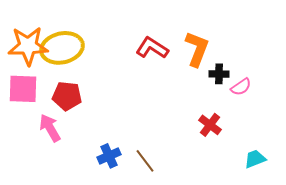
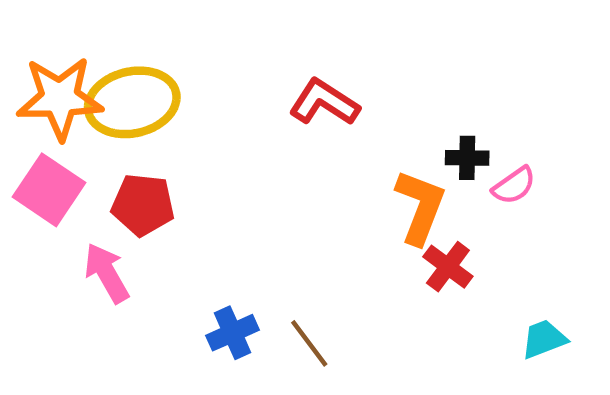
orange L-shape: (197, 49) -> (420, 207), moved
pink square: (23, 89) -> (49, 190), turned 32

